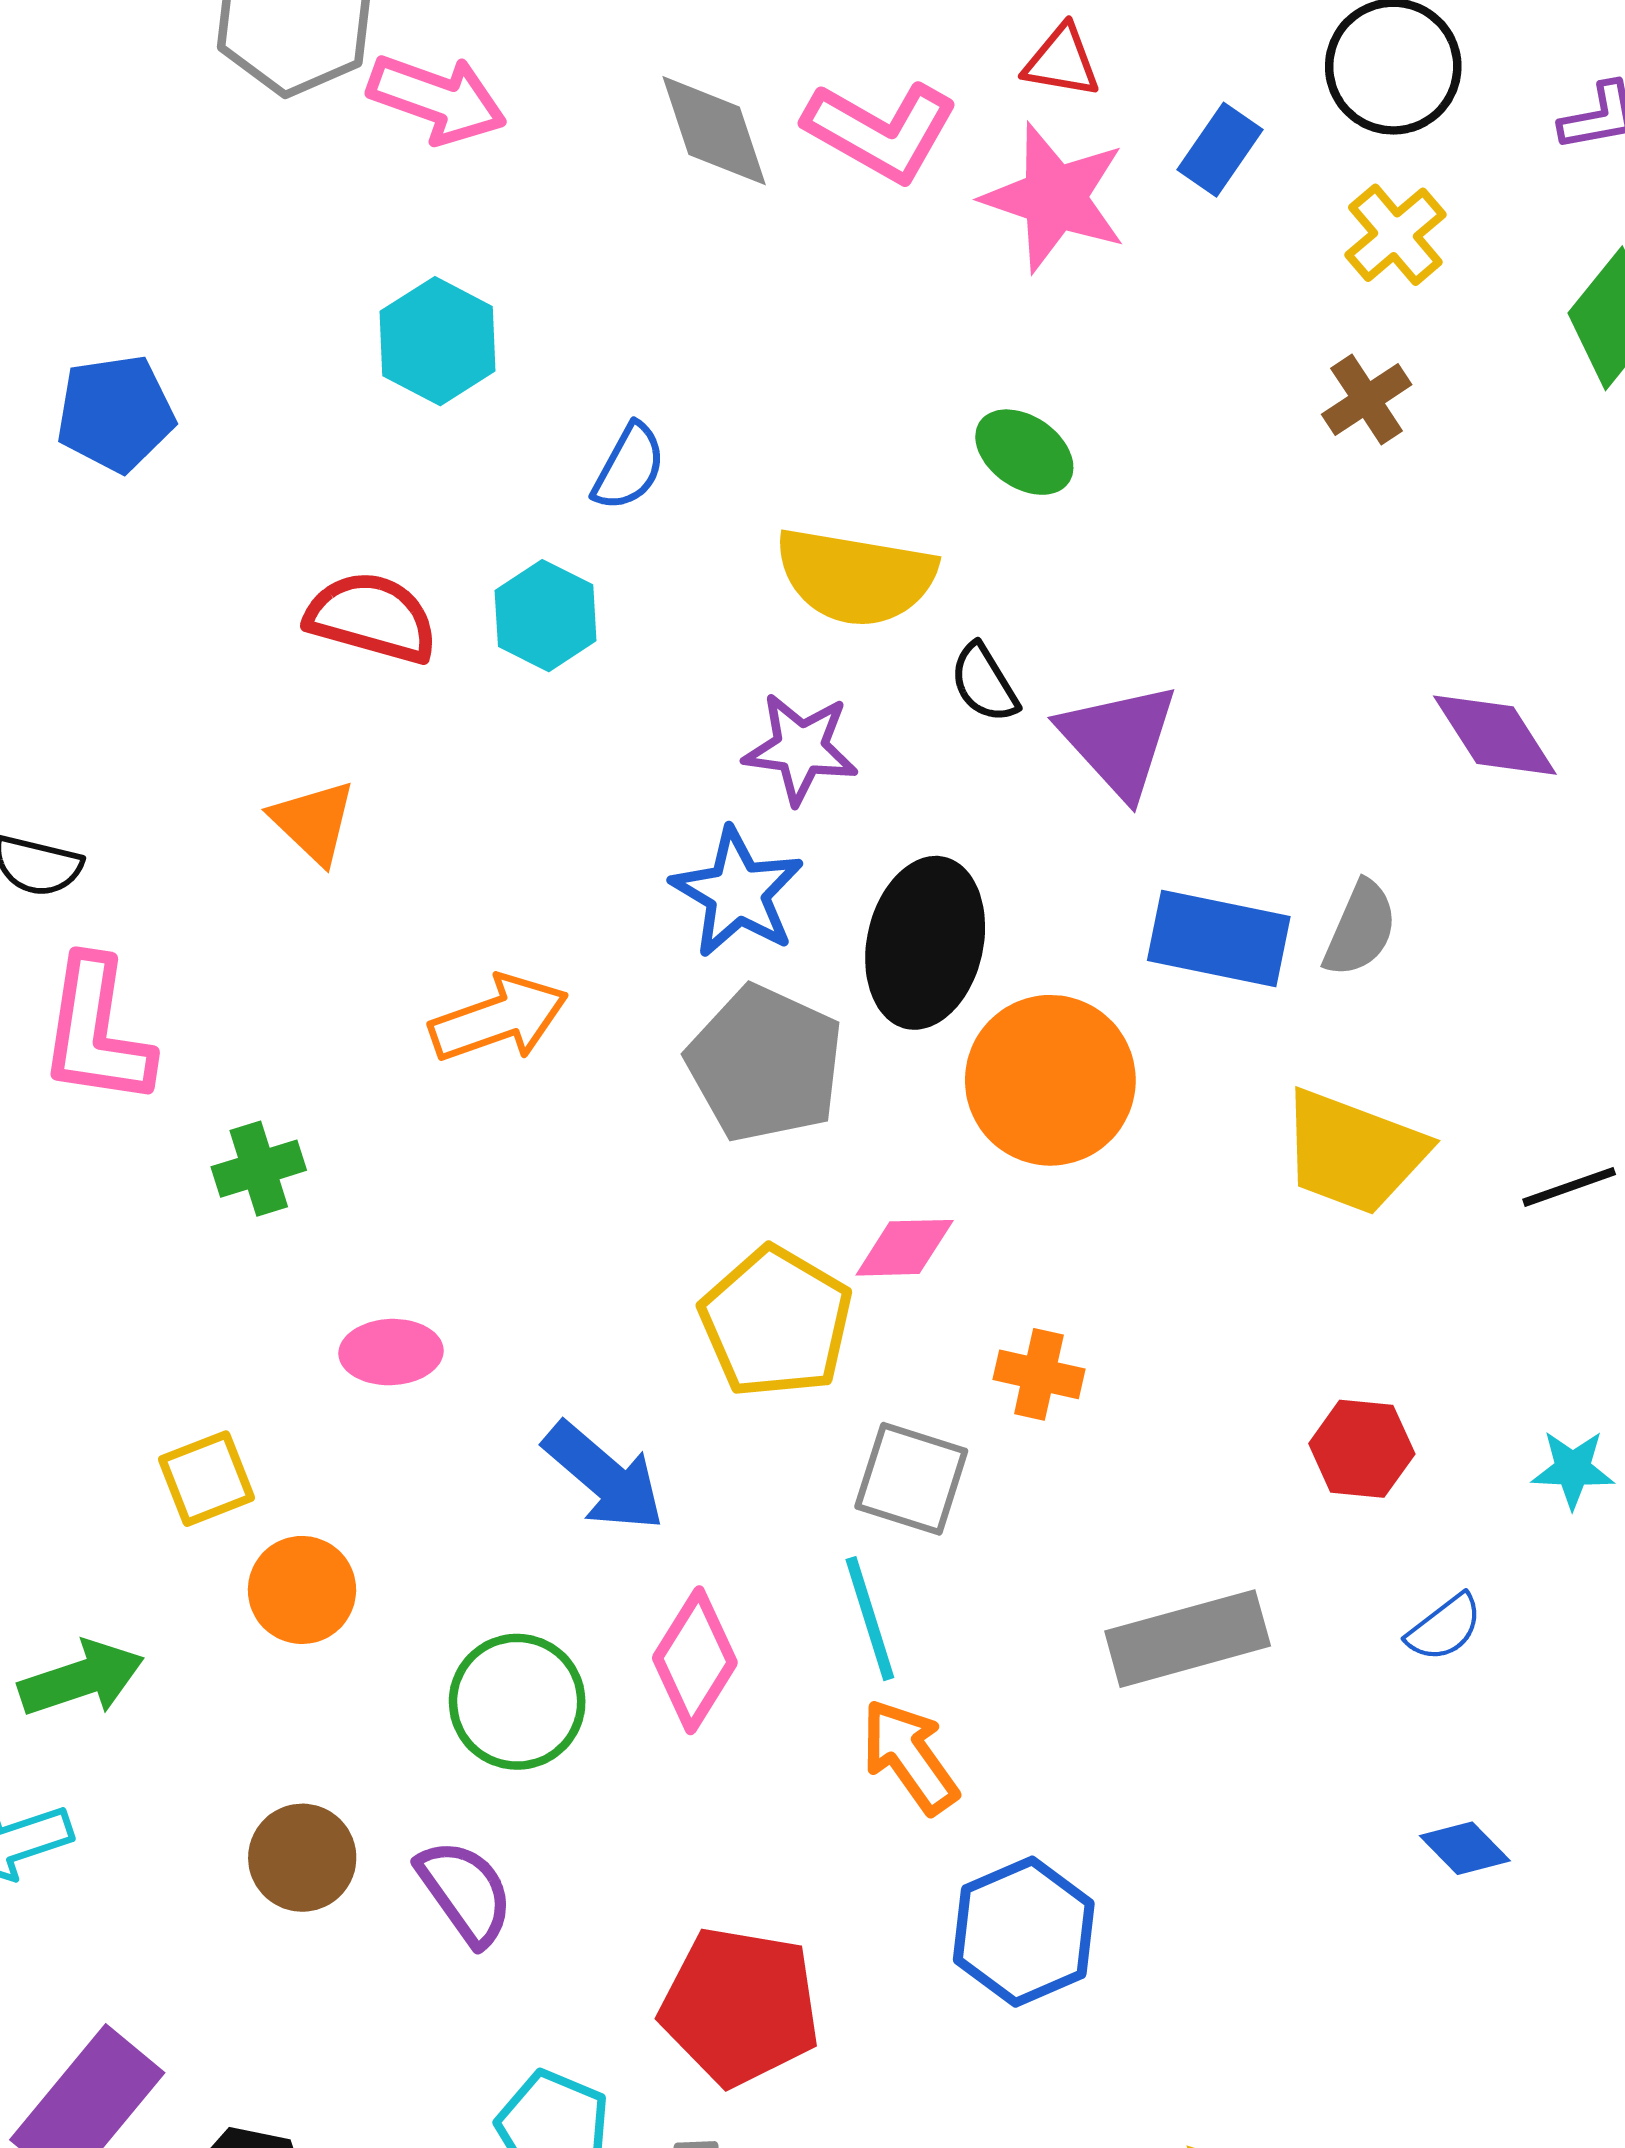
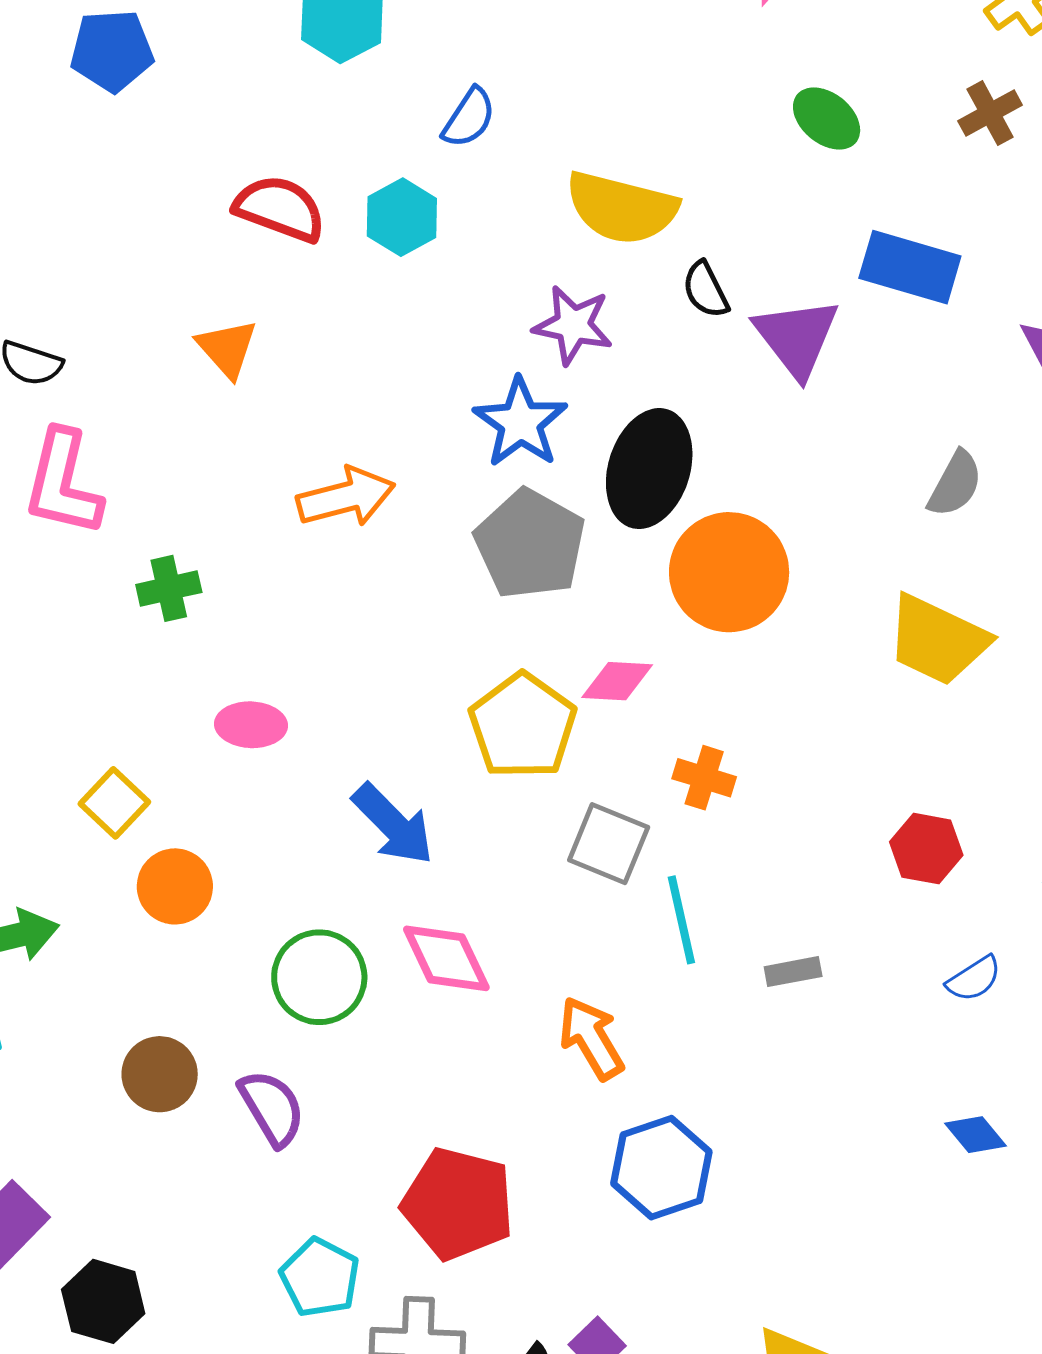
green ellipse: (1024, 452) -> (827, 118), moved
blue rectangle: (1219, 938) -> (910, 267), moved
yellow square: (206, 1479) -> (114, 803), turned -30
cyan line: (870, 1619) -> (681, 920), moved
gray rectangle: (1188, 1639) -> (793, 972), size x0.5
pink diamond: (695, 1660) -> (446, 958), turned -62

